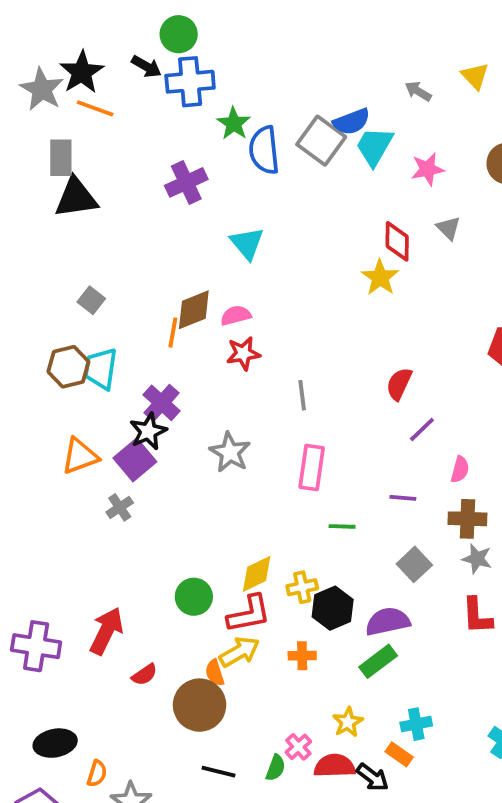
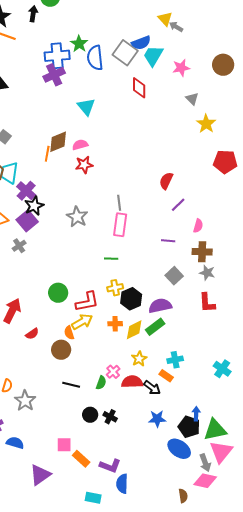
black arrow: (146, 67) -> (33, 14), turned -112
yellow triangle: (475, 76) -> (165, 19), moved
blue cross: (190, 82) -> (57, 56), moved
red diamond: (397, 241) -> (139, 88), moved
yellow star: (380, 277) -> (206, 124), moved
gray line: (302, 395) -> (119, 203), moved
purple cross: (162, 403) -> (26, 191), moved
green line: (342, 526) -> (111, 259), moved
yellow diamond: (257, 574) -> (134, 330), moved
brown circle: (200, 705) -> (61, 350), size x0.7

